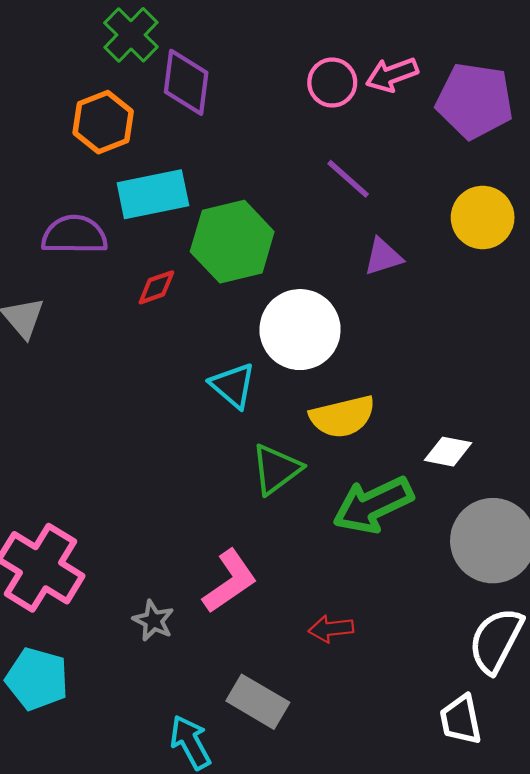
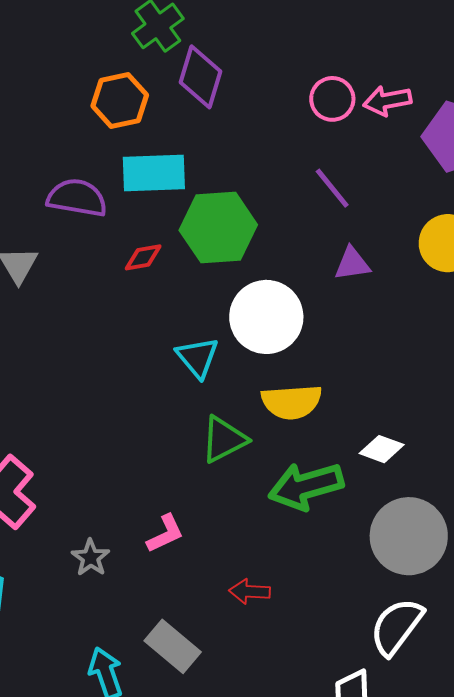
pink L-shape: (230, 581) -> (165, 534), size x0.7

